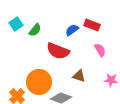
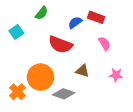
cyan square: (16, 24) -> (16, 32), moved
green semicircle: (35, 30) -> (42, 13), moved

